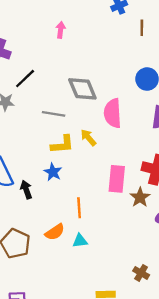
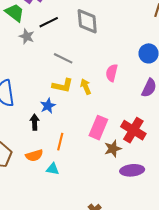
gray diamond: (82, 89) -> (87, 21), moved
pink semicircle: (113, 113) -> (112, 73), size x0.7
black arrow: (26, 190) -> (35, 122), moved

